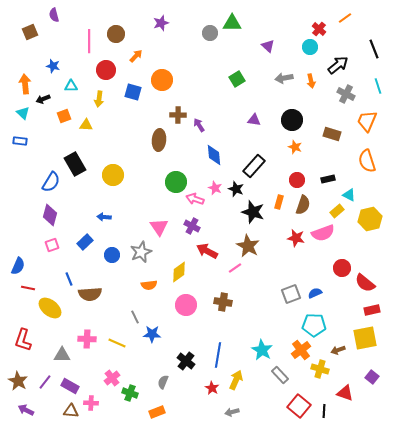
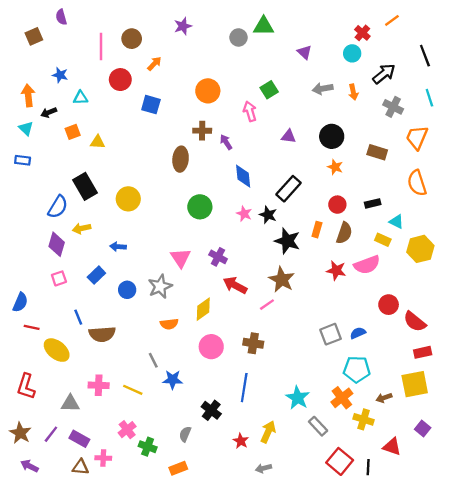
orange circle: (162, 80) -> (208, 91), moved
yellow arrow: (99, 99) -> (82, 228), moved, turned 70
pink arrow: (195, 199) -> (250, 111), moved, turned 54
yellow rectangle: (337, 211) -> (383, 240), turned 64
blue line: (218, 355) -> (244, 388), moved

